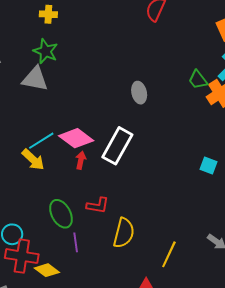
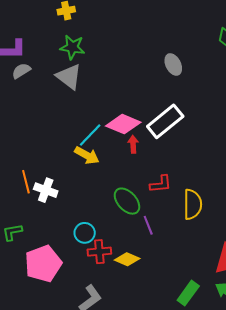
gray triangle: (35, 79) -> (69, 77), turned 40
white rectangle: (117, 146) -> (165, 121), turned 36
red cross: (22, 256) -> (99, 252), size x0.7

